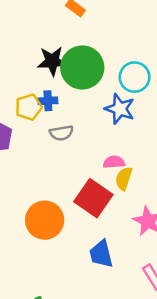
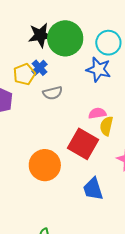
blue cross: (48, 101) -> (39, 68), turned -35

